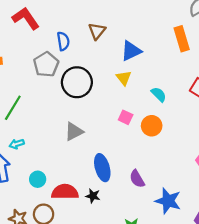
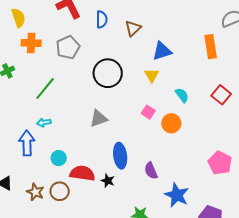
blue semicircle: (63, 41) -> (102, 19), moved
gray pentagon: (46, 64) -> (68, 47), moved

